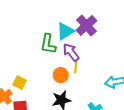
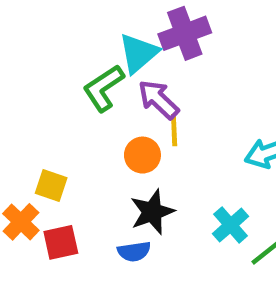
purple cross: (86, 25) -> (185, 33), turned 30
green L-shape: (48, 44) -> (104, 88), turned 55

